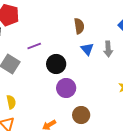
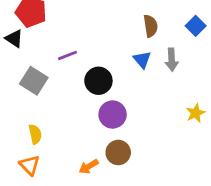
brown semicircle: (79, 26) -> (151, 26), moved
brown circle: (81, 115) -> (118, 152), moved

